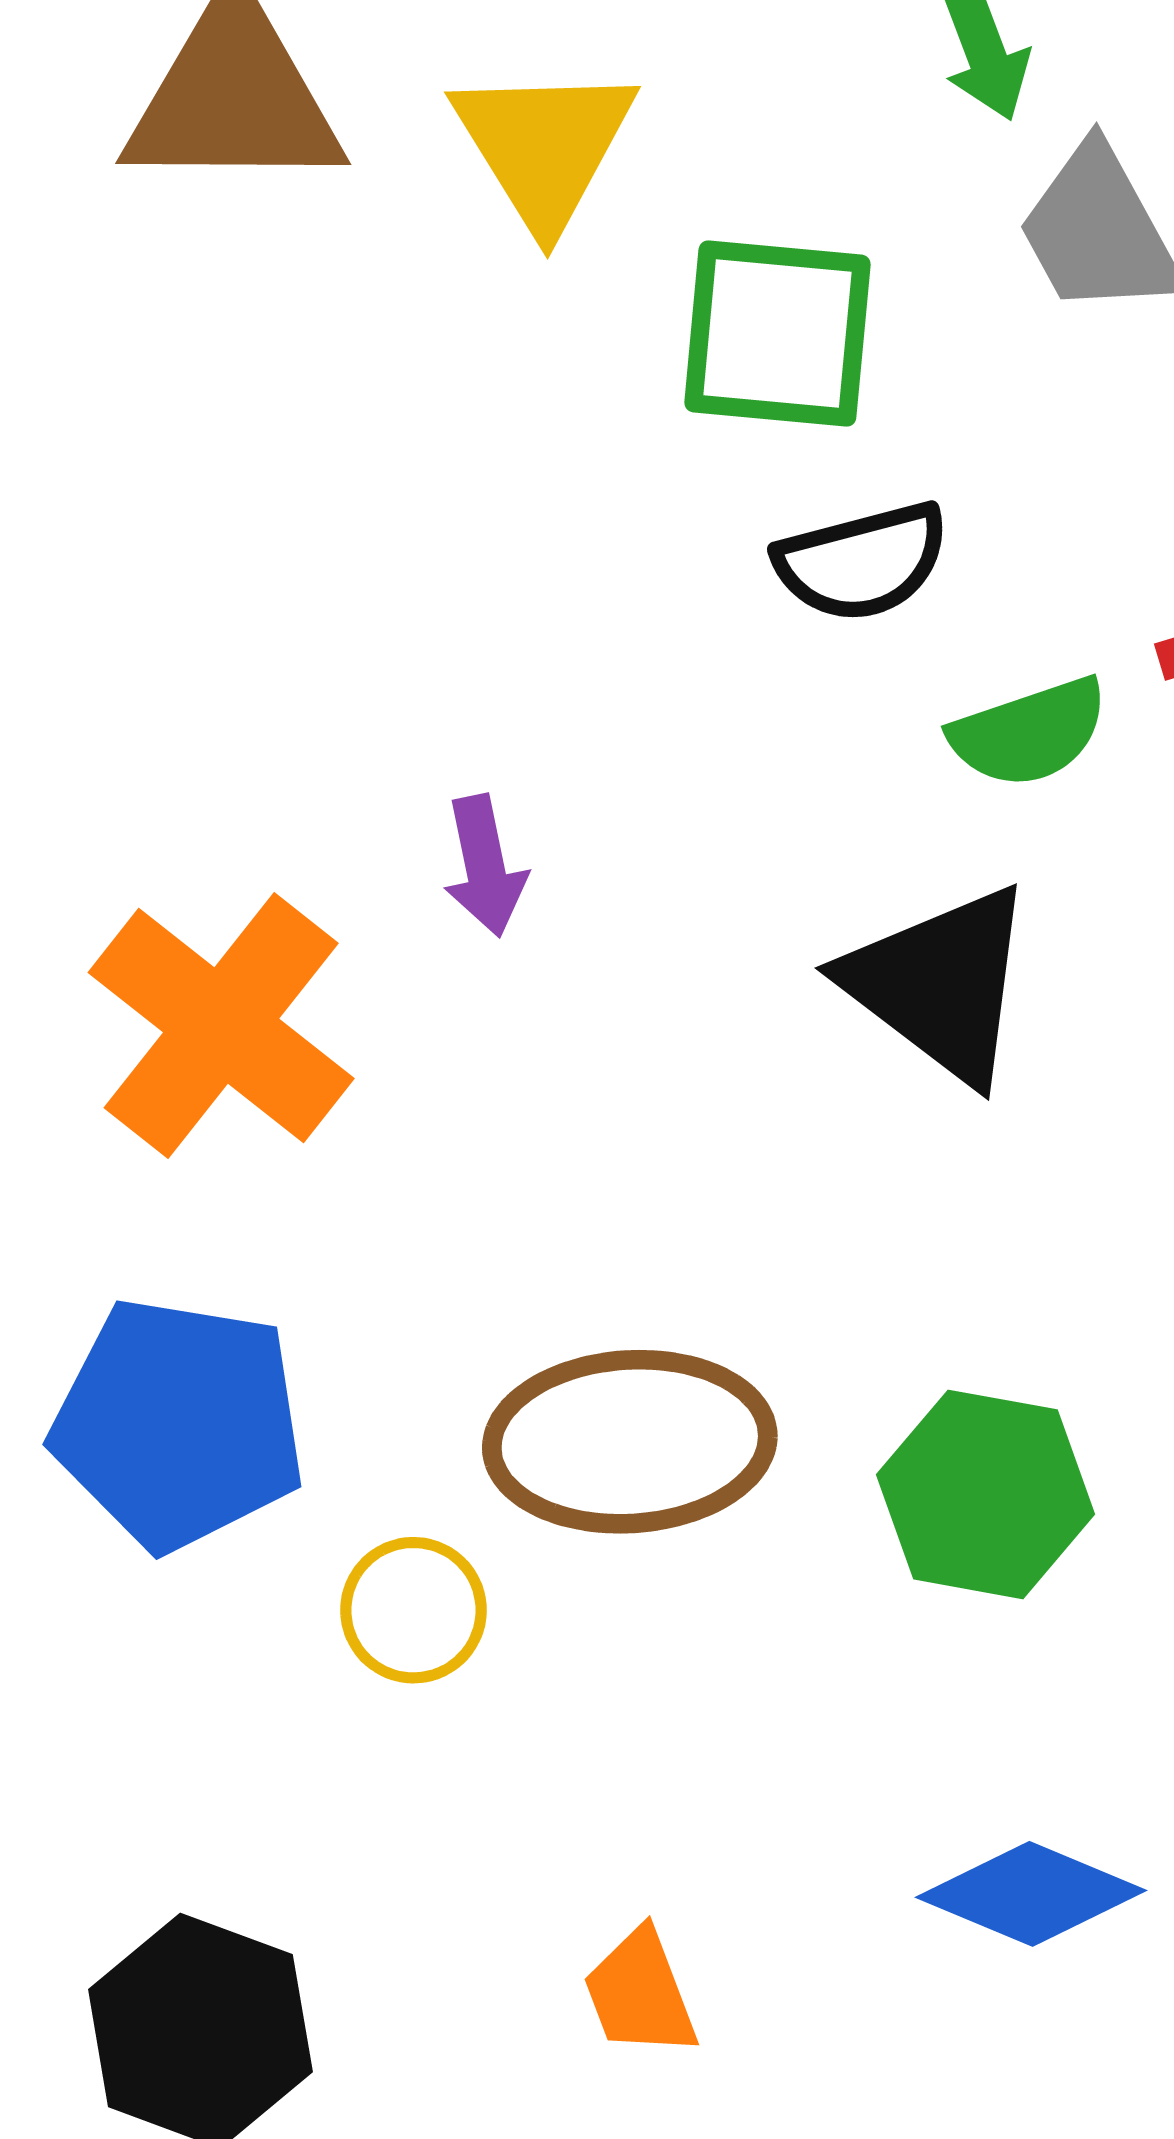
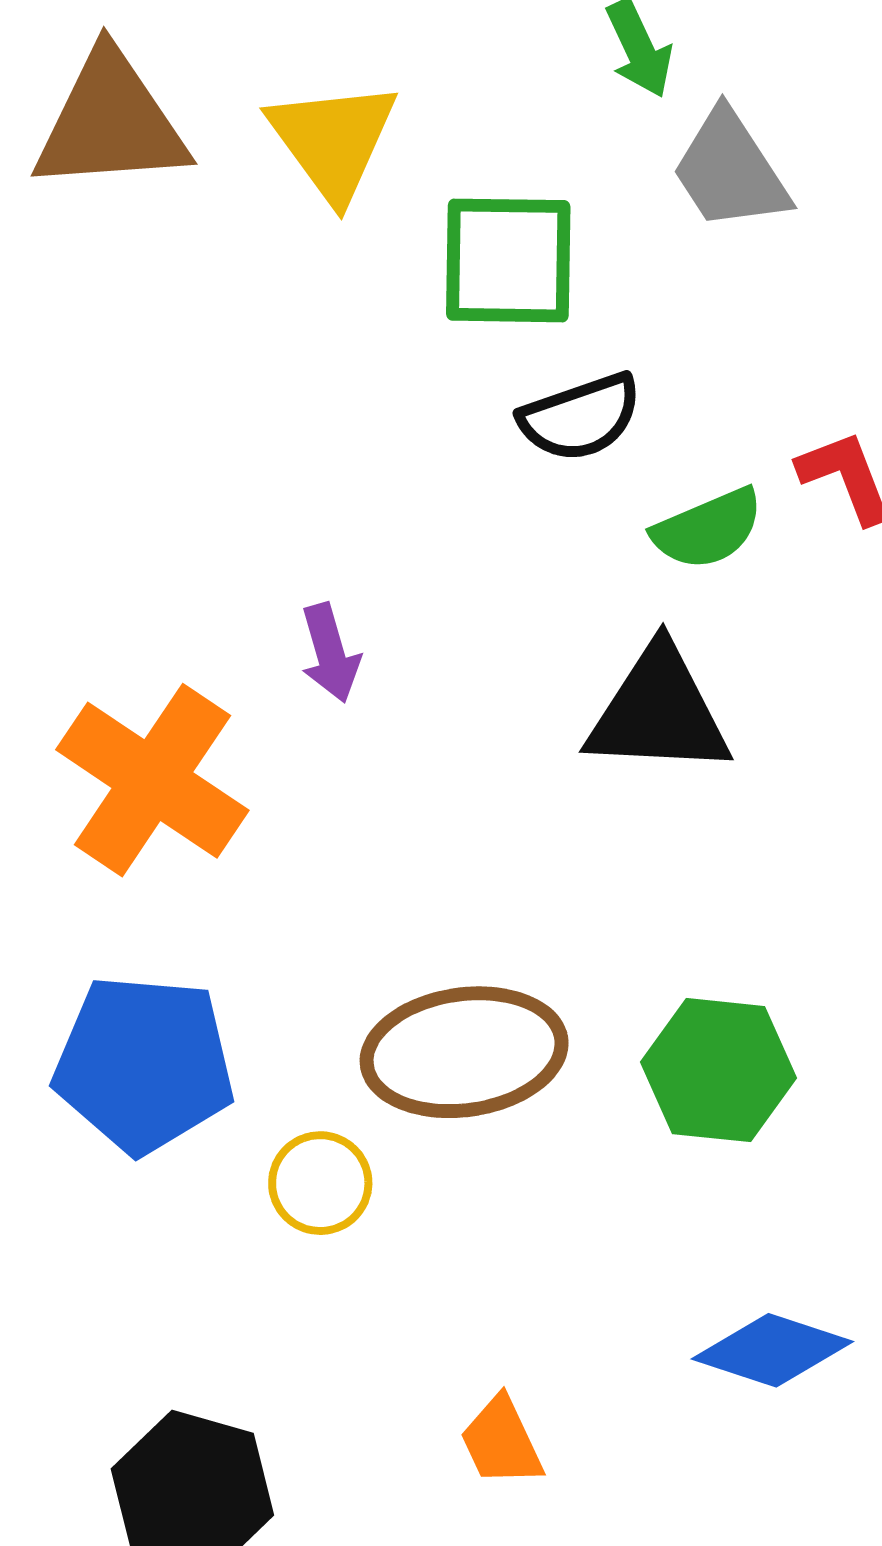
black triangle: (940, 984) -> (659, 712), turned -30

